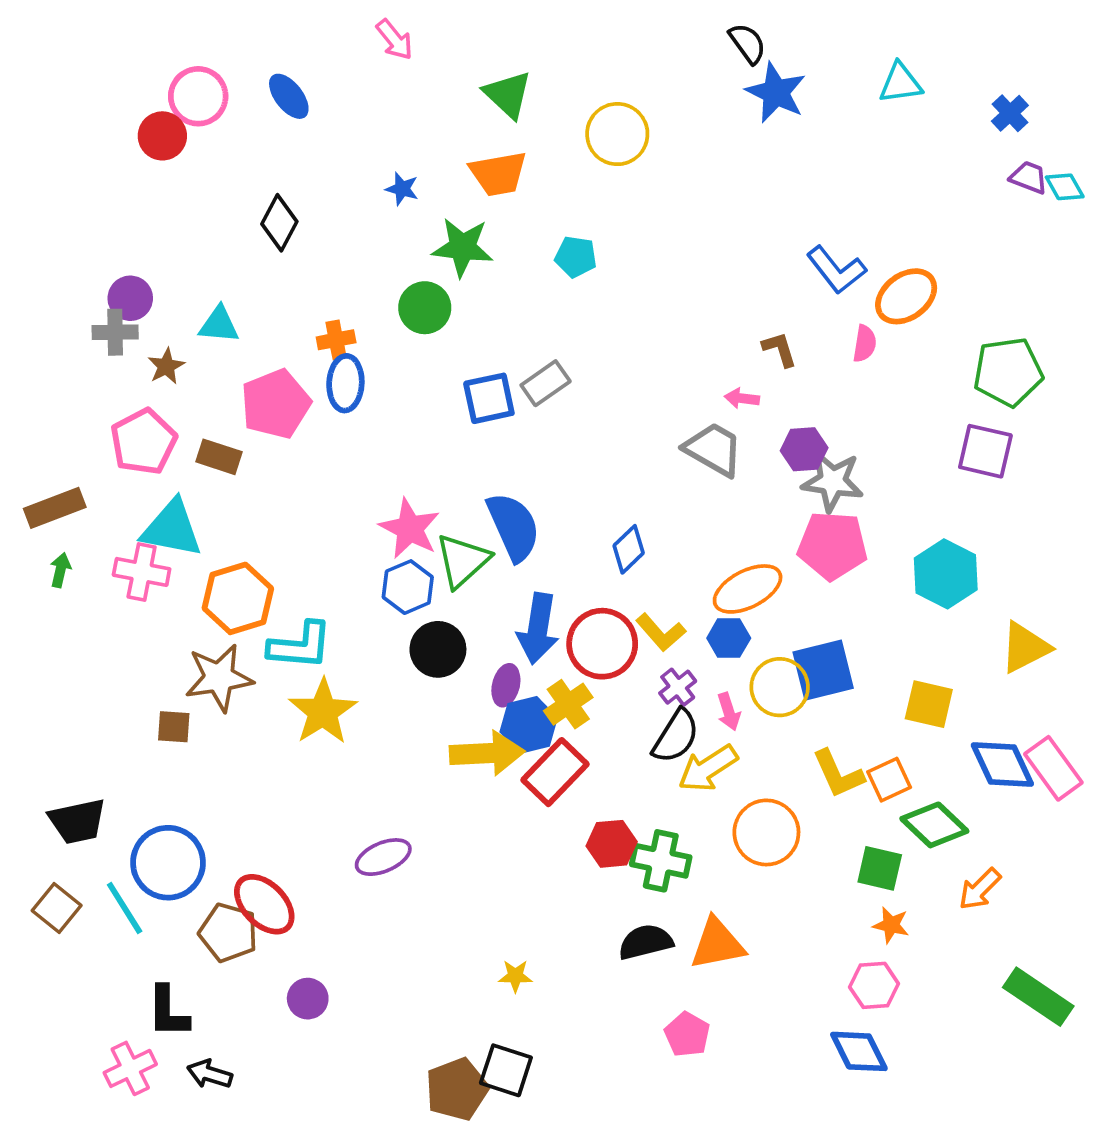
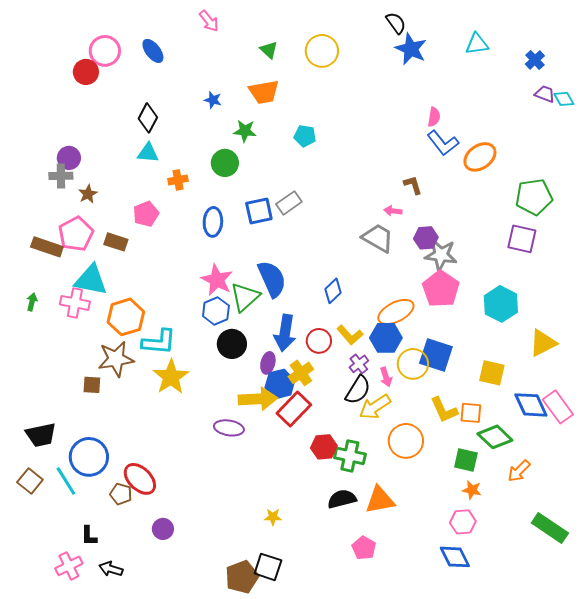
green triangle: (508, 94) -> (269, 50), size x0.7
yellow circle: (617, 134) -> (322, 51), moved
green star: (462, 247) -> (245, 131), size x0.7
cyan triangle: (219, 325) -> (148, 153), moved
pink semicircle: (865, 344) -> (434, 117), moved
blue ellipse: (345, 383) -> (213, 222), moved
pink pentagon: (276, 404) -> (146, 214), size x0.7
brown rectangle: (55, 508) -> (47, 247), moved, turned 40
pink pentagon: (832, 546) -> (441, 289), turned 30
blue hexagon: (729, 638) -> (386, 338), size x1.4
red circle: (602, 644) -> (319, 341), size x0.7
blue square: (823, 670) -> (436, 355), turned 32
orange square: (889, 780) -> (471, 413), turned 30
purple ellipse: (383, 857) -> (229, 428), moved, turned 32
brown pentagon: (228, 933) -> (121, 494), size x0.7
black L-shape: (168, 1012) -> (89, 536), size x0.7

